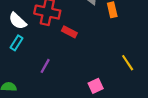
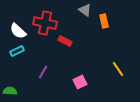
cyan rectangle: (16, 43) -> (17, 51), turned 32
pink square: (96, 86) -> (80, 82), moved

